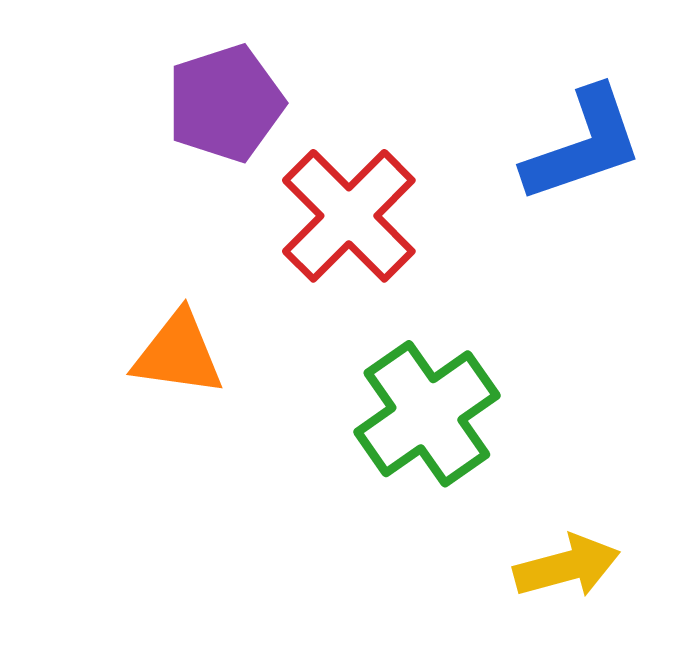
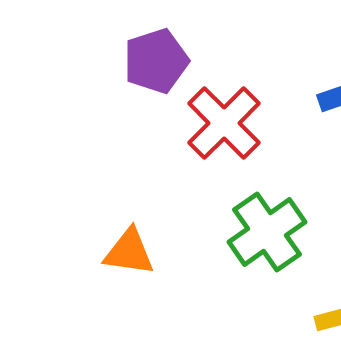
orange triangle: (178, 354) -> (129, 252), moved

